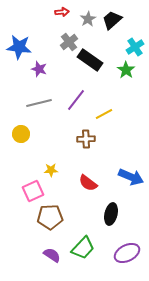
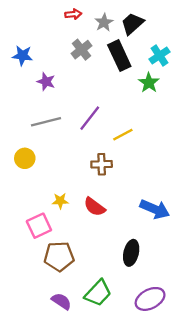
blue star: (19, 47) -> (22, 56), size x0.7
black rectangle: (90, 60) -> (119, 56), moved, turned 30
red semicircle: (88, 183) -> (94, 207), moved

